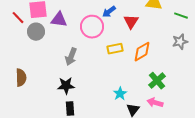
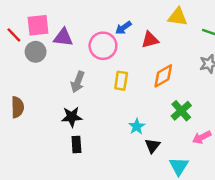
red triangle: (131, 22) -> (150, 40), turned 42
yellow rectangle: (115, 49) -> (121, 81), moved, turned -70
pink arrow: (155, 103) -> (202, 137), moved, turned -42

